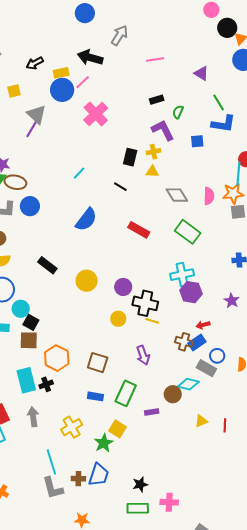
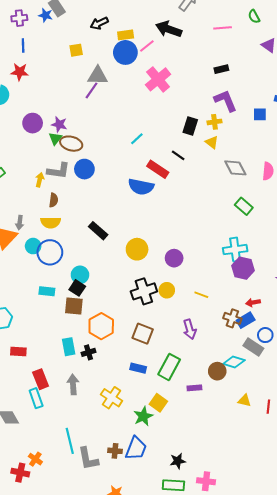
black arrow: (90, 58) -> (169, 29), moved
green semicircle: (178, 112) -> (254, 17), moved, turned -56
gray triangle: (37, 114) -> (98, 76), turned -45
yellow triangle: (152, 172) -> (212, 142), turned 32
blue semicircle: (86, 220) -> (141, 187), turned 60
red rectangle: (139, 230) -> (158, 169), moved
green rectangle: (188, 232) -> (244, 206), size x0.7
black cross: (145, 303) -> (144, 291), moved, turned -35
cyan circle: (21, 309) -> (80, 275), moved
cyan rectangle: (26, 380) -> (69, 347), size x0.7
yellow triangle: (201, 421) -> (244, 401), turned 32
yellow cross: (72, 427) -> (112, 398), turned -30
cyan line: (51, 462) -> (70, 441), moved

